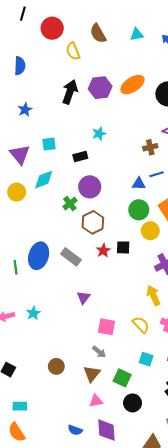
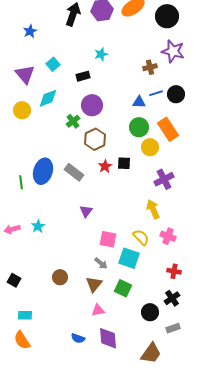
cyan square: (49, 144) -> (53, 64), turned -32
cyan square: (146, 359) -> (129, 258), moved, size x1.5
black circle: (133, 403) -> (150, 312), moved

